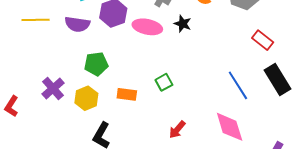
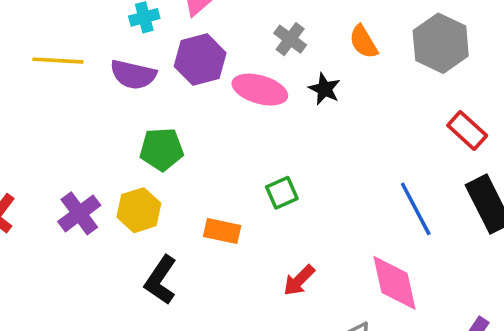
purple cross: (53, 88) -> (79, 213), moved
orange rectangle: (127, 94) -> (222, 231), moved

